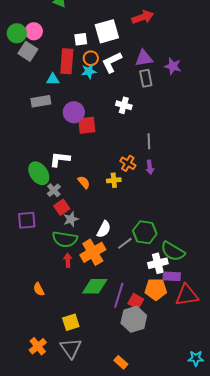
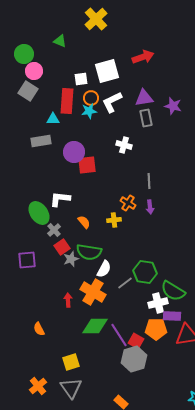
green circle: (17, 33) -> (24, 54), moved
green semicircle: (65, 239) -> (89, 252), moved
orange cross: (93, 252) -> (93, 292), turned -30
purple line: (119, 295) -> (119, 335), turned -50

